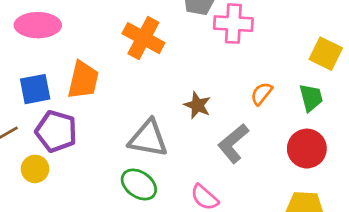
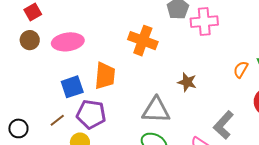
orange semicircle: (261, 94) -> (241, 69), moved
gray L-shape: (233, 143) -> (223, 125), moved

